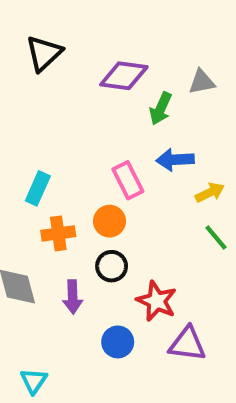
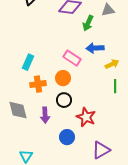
pink rectangle: (128, 180) -> (72, 58), turned -30
green line: (216, 238) -> (115, 86), turned 40
purple triangle: (187, 344) -> (101, 150), moved, turned -36

